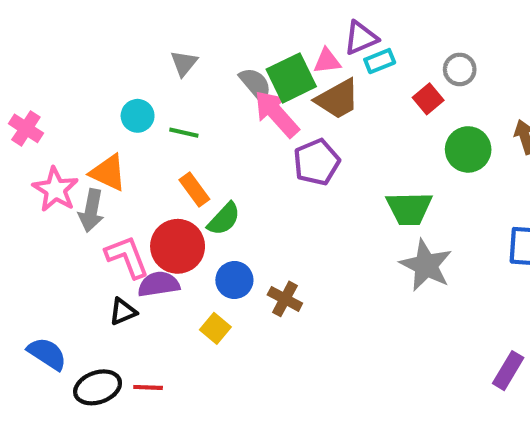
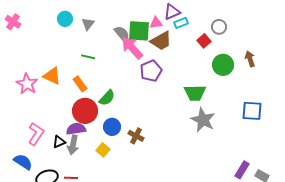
green square: (291, 78) -> (139, 31), turned 30
cyan circle: (138, 116) -> (65, 19), moved
pink cross: (26, 128) -> (13, 22), moved
orange rectangle: (194, 189) -> (80, 84), moved
gray arrow: (91, 211) -> (73, 145), moved
pink L-shape: (127, 257) -> (36, 134), moved, turned 55

